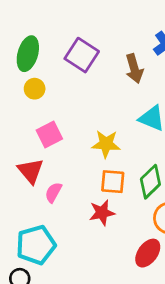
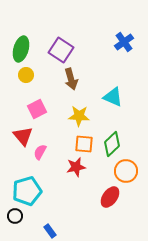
brown arrow: (134, 68) -> (71, 79), moved

